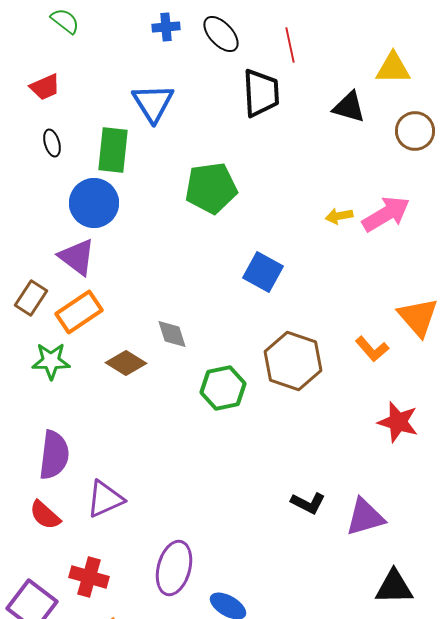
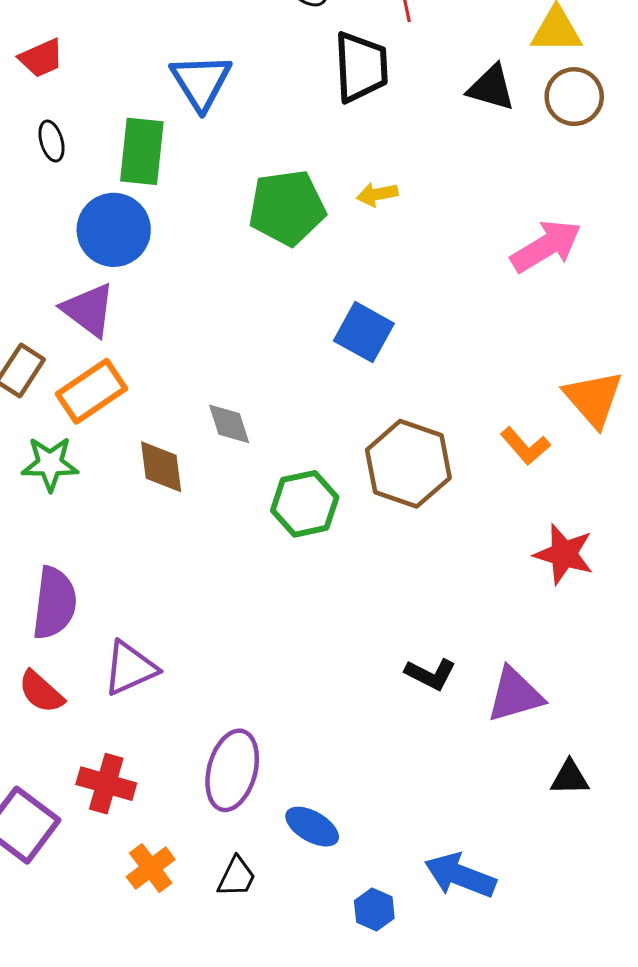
brown circle: (415, 131) -> (574, 97), moved
yellow arrow: (339, 216) -> (377, 194), moved
brown diamond: (126, 363) -> (161, 467), turned 51
black triangle: (394, 587) -> (570, 778), moved, size x0.7

